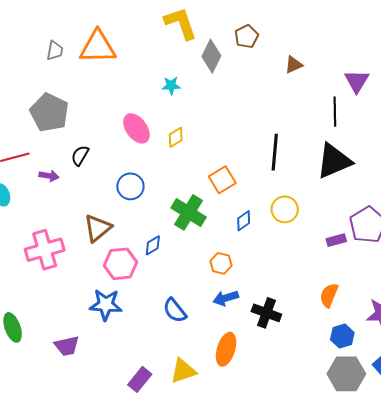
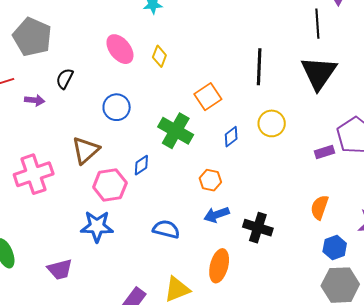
yellow diamond: (176, 137) -> (159, 56), turned -35
black triangle: (334, 161) -> (319, 73), turned -30
blue semicircle: (175, 310) -> (166, 229), turned 144

